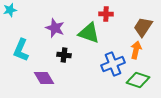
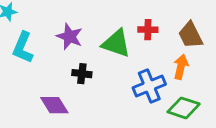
red cross: (106, 14) -> (148, 30), moved
brown trapezoid: (143, 27) -> (190, 35), turned -60
cyan L-shape: (21, 50) -> (23, 48), moved

